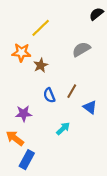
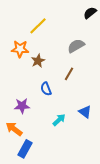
brown line: (72, 91) -> (69, 74), moved
blue triangle: (90, 107) -> (85, 112), moved

